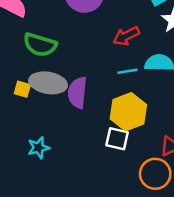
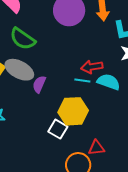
red arrow: (126, 36) -> (92, 67), moved
purple semicircle: (77, 93) -> (39, 84), size x0.7

